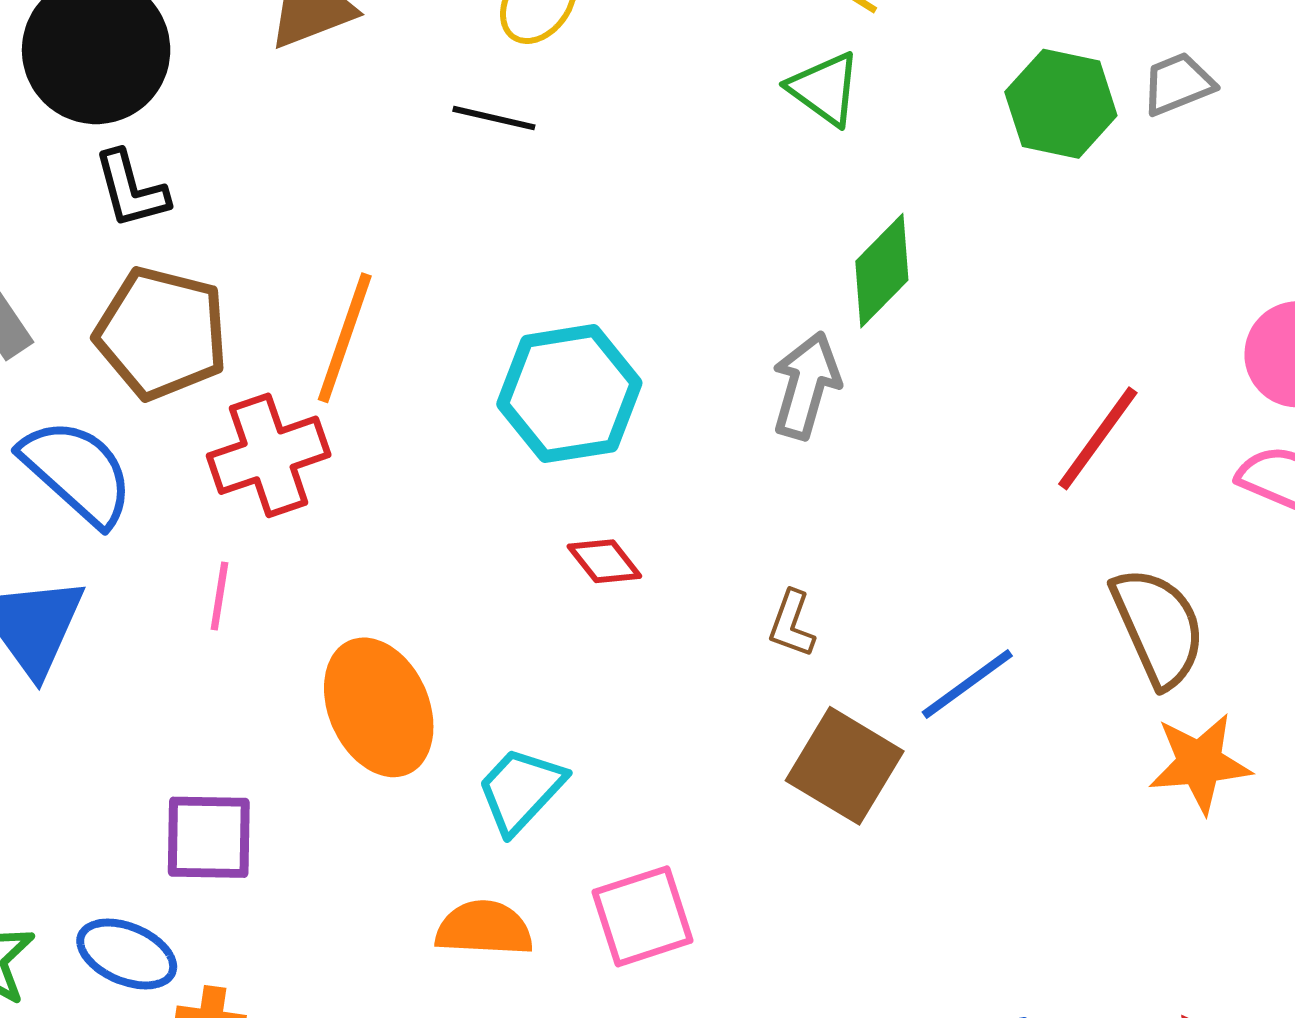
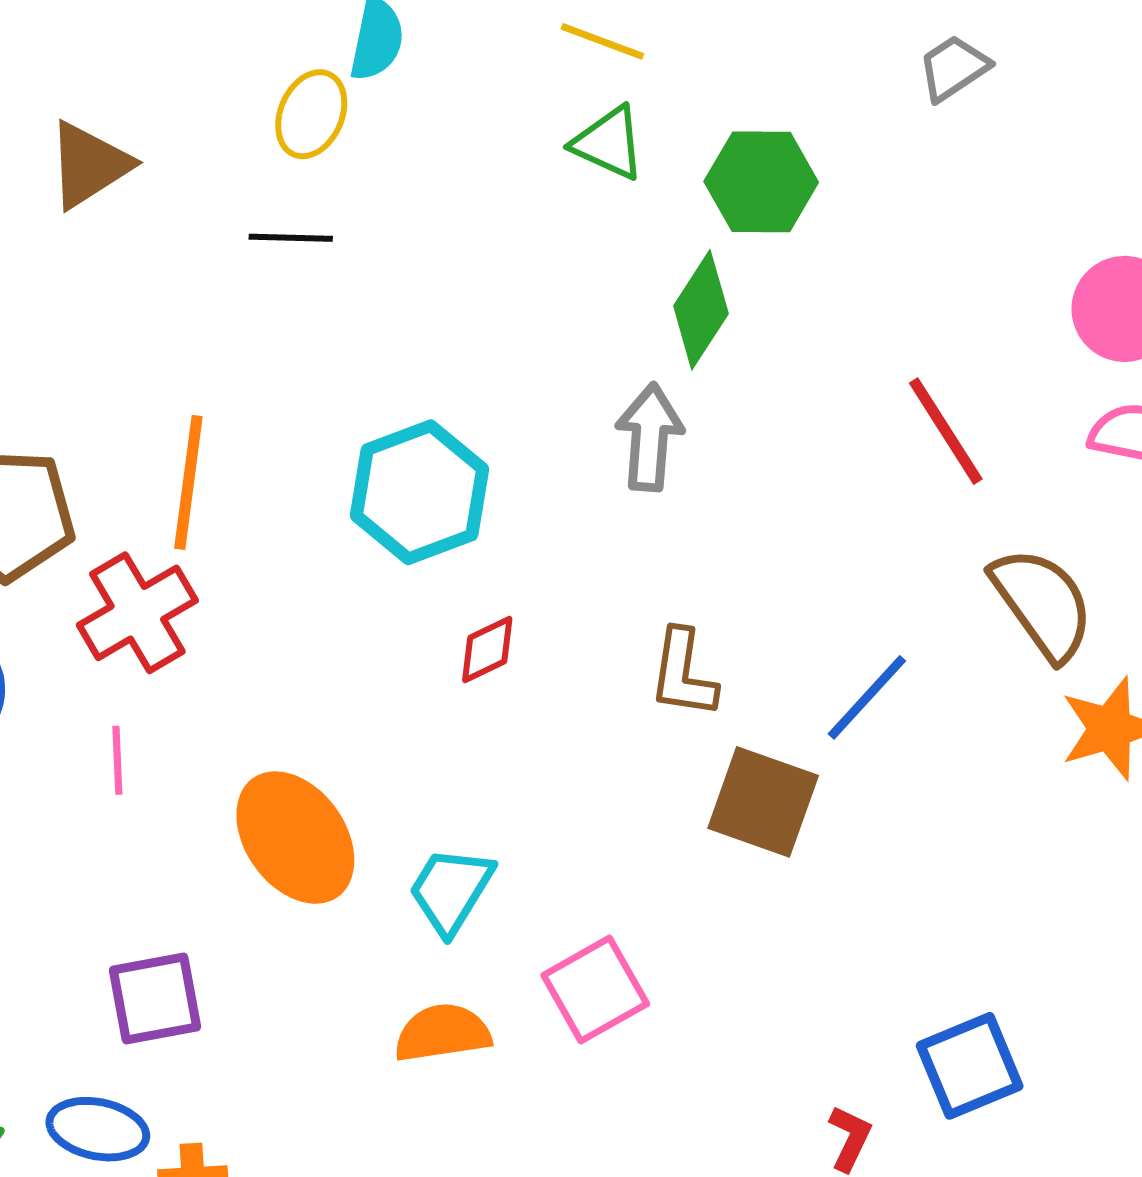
green hexagon: (1061, 104) -> (761, 182), moved
red line: (1098, 438) -> (946, 431), turned -57
red diamond: (604, 561) -> (487, 649), turned -66
brown L-shape: (792, 624) -> (683, 674), size x1.4

